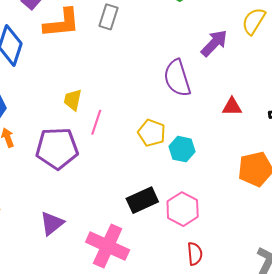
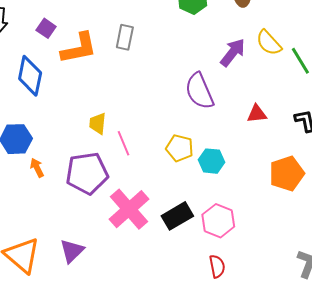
yellow semicircle: (254, 21) -> (269, 43), moved, turned -68
pink line: (96, 122) -> (123, 143), turned -35
purple triangle: (52, 223) -> (72, 251), moved
pink cross: (108, 246) -> (129, 209), moved, turned 30
red semicircle: (195, 254) -> (217, 266), moved

